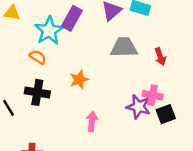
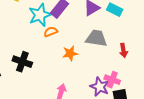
orange semicircle: (38, 57) -> (51, 32), moved, turned -64
orange star: (79, 80) -> (70, 53), moved

